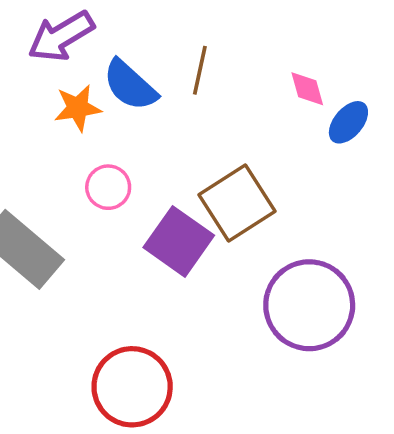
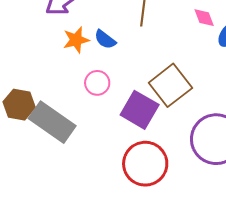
blue semicircle: (130, 85) -> (105, 39), moved, size x0.7
red circle: (132, 387) -> (145, 164), moved

